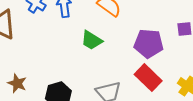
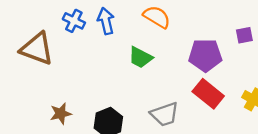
brown star: (17, 83) -> (61, 114), turned -30

